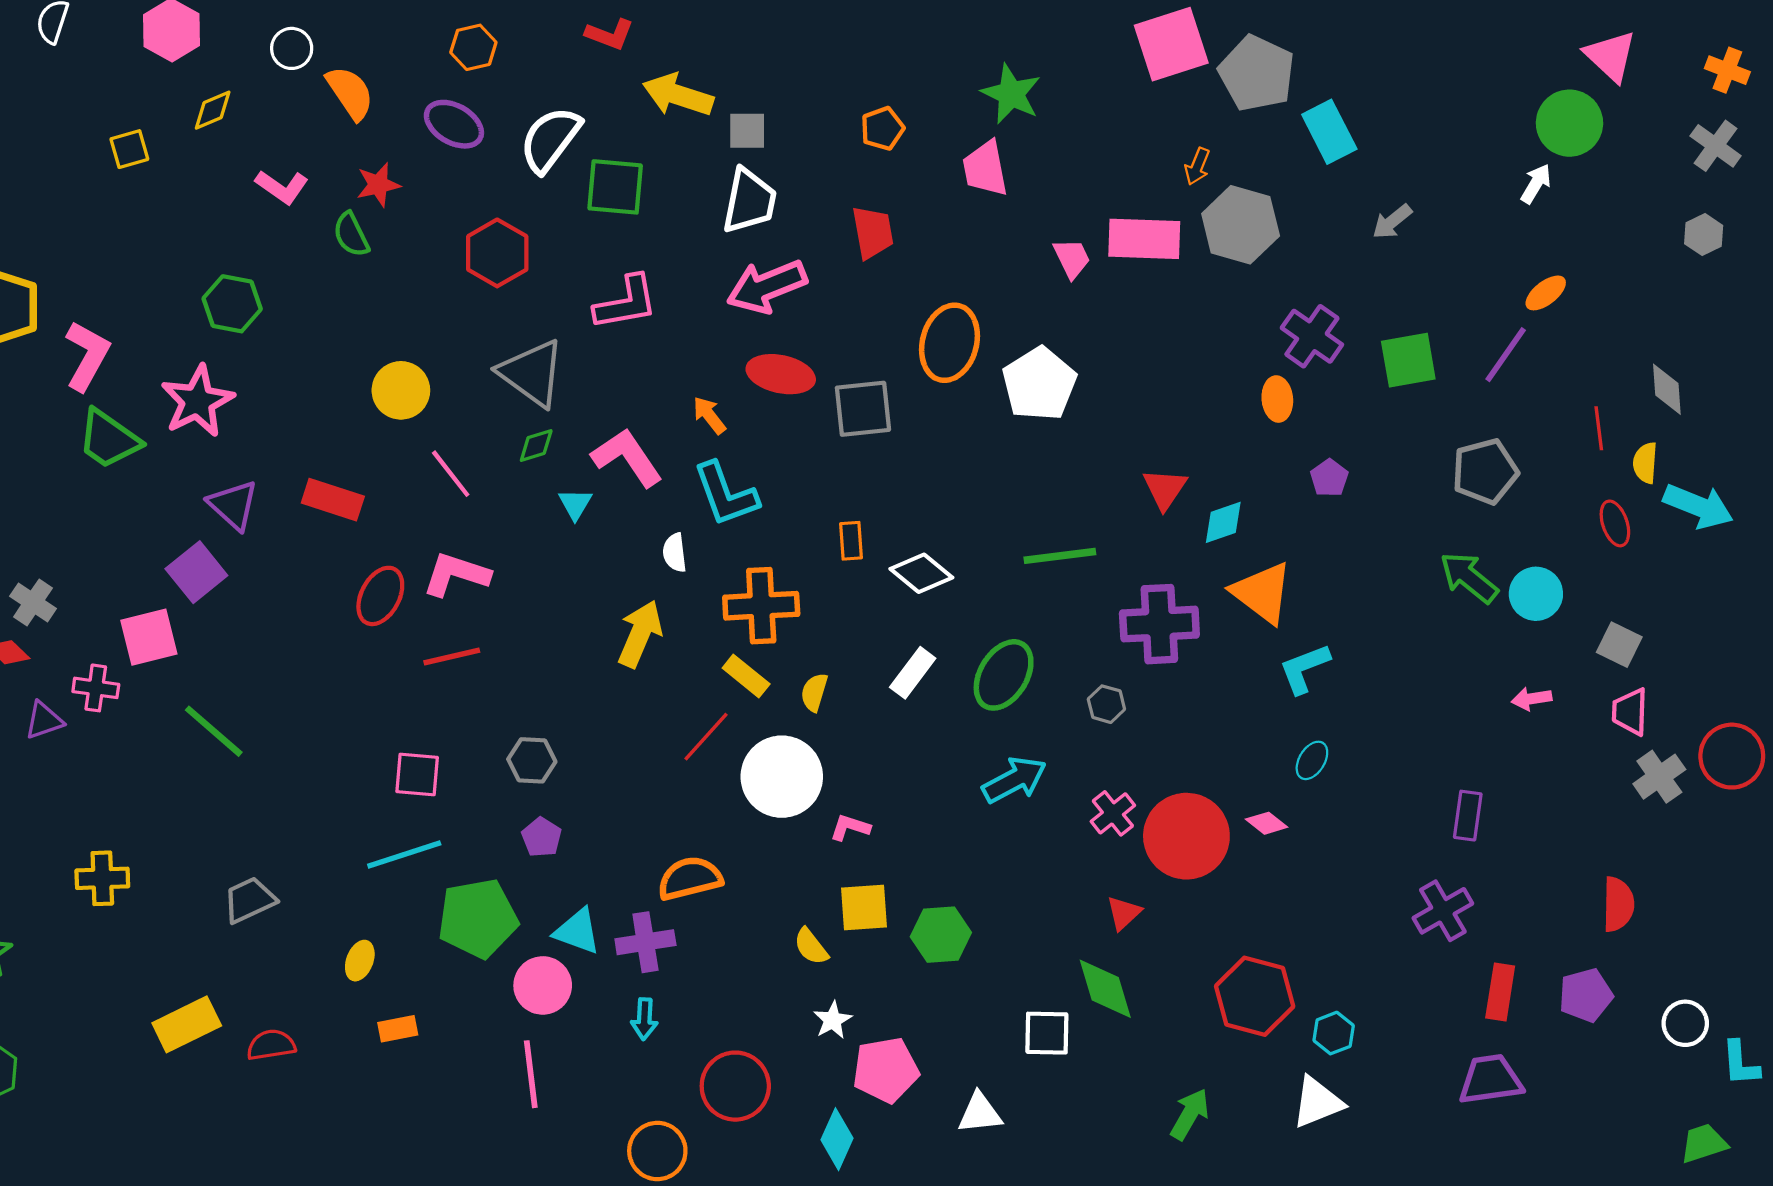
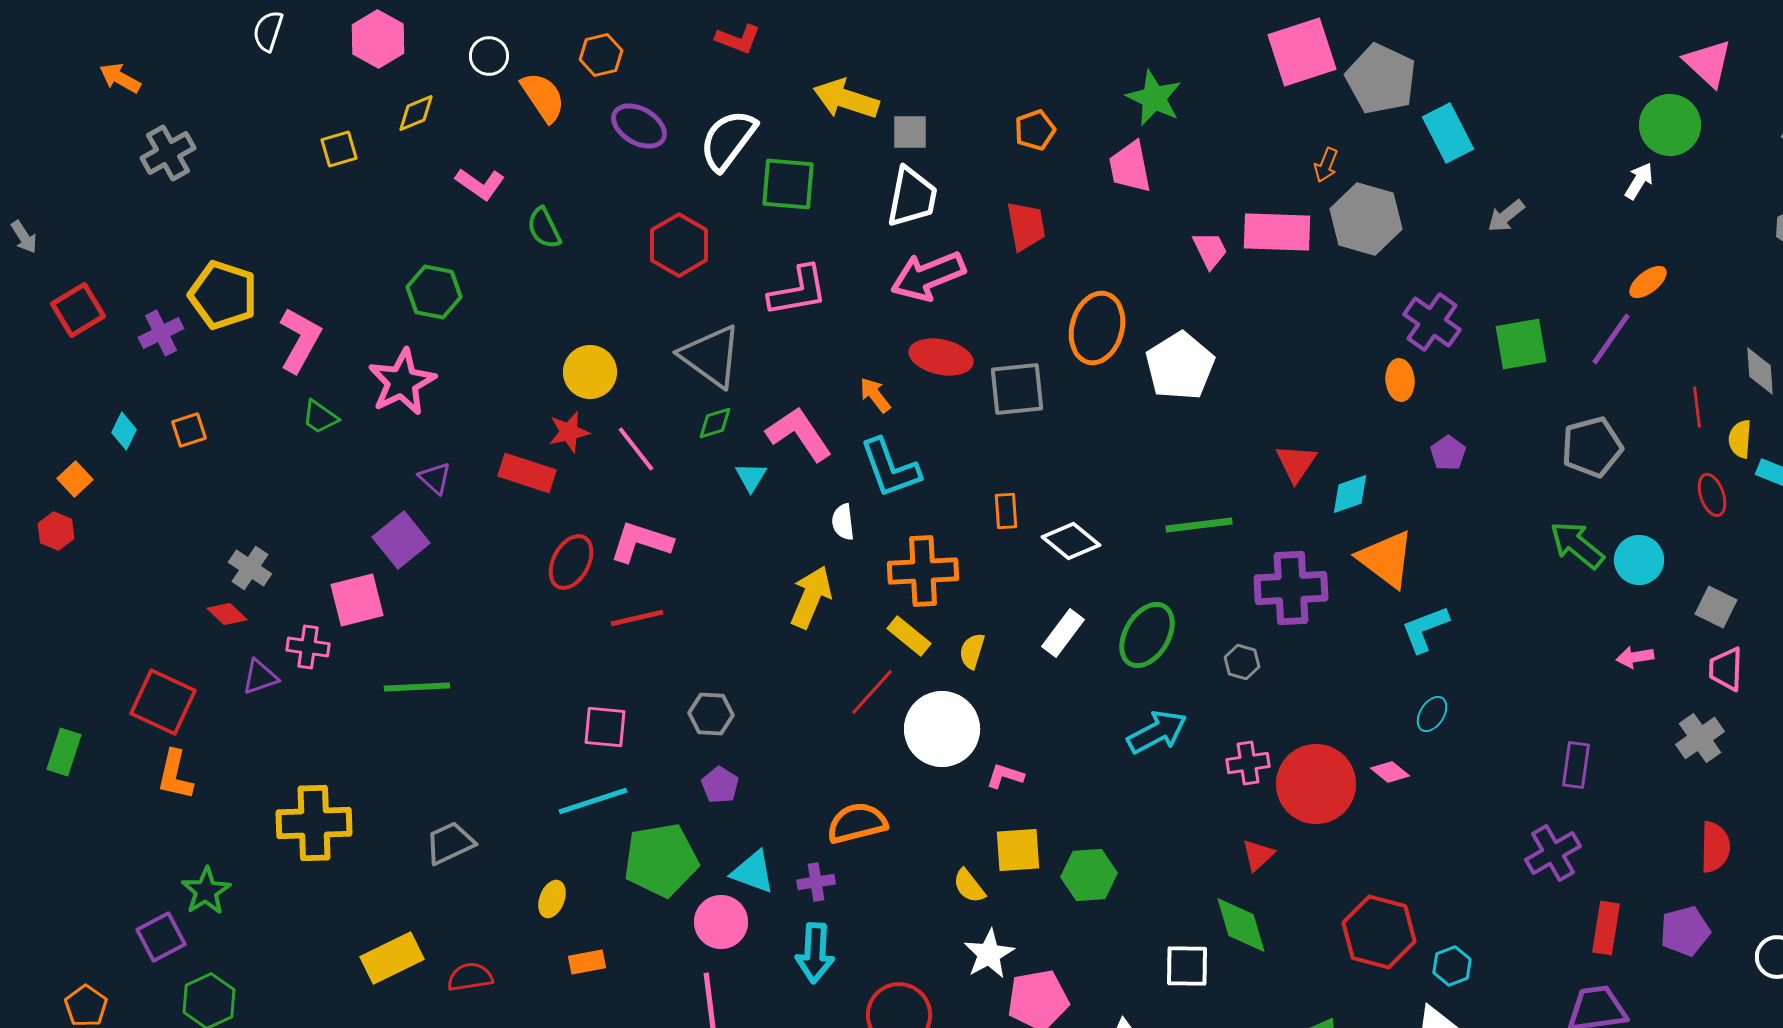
red L-shape: (610, 34) -> (738, 39), moved
orange hexagon: (473, 47) -> (601, 55), moved
red star: (378, 185) -> (569, 432), moved
green trapezoid: (109, 439) -> (320, 417), size x0.6
purple triangle: (233, 505) -> (435, 478), size x0.7
green line: (214, 731) -> (417, 687), turned -44
gray cross: (1659, 777) -> (1700, 738), moved
pink cross: (1113, 813) -> (1248, 763), turned 30
yellow cross: (102, 878) -> (314, 823), size x1.5
purple cross: (645, 942) -> (816, 882), size x0.7
cyan arrow: (644, 1019) -> (815, 953), size x1.5
white star: (833, 1020) -> (989, 954), size x1.4

